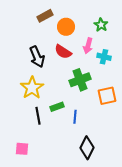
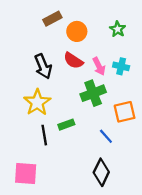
pink arrow: (88, 46) -> (99, 66), moved, turned -42
blue line: (75, 117) -> (106, 136), moved, turned -48
pink square: (22, 149) -> (26, 173), size x1.5

